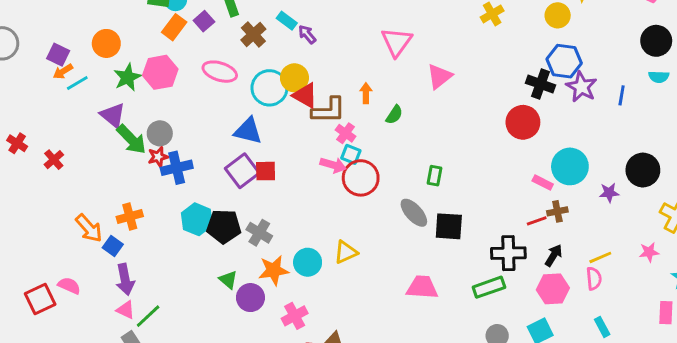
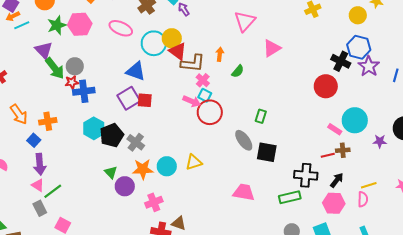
black pentagon: (224, 226) -> (112, 135), turned -30
orange arrow: (89, 228) -> (19, 114), moved

